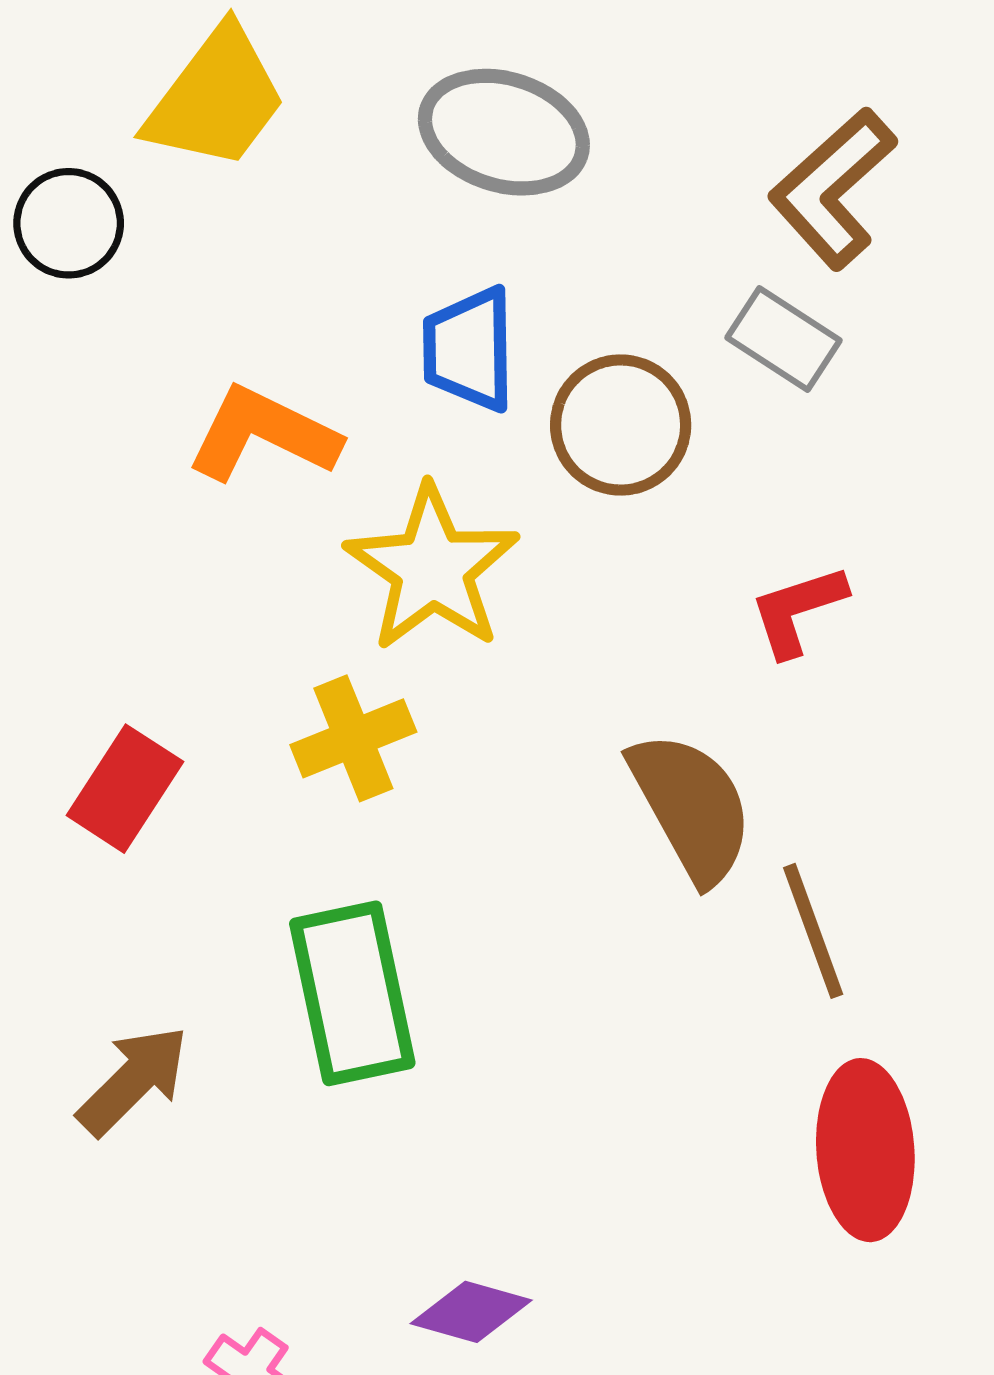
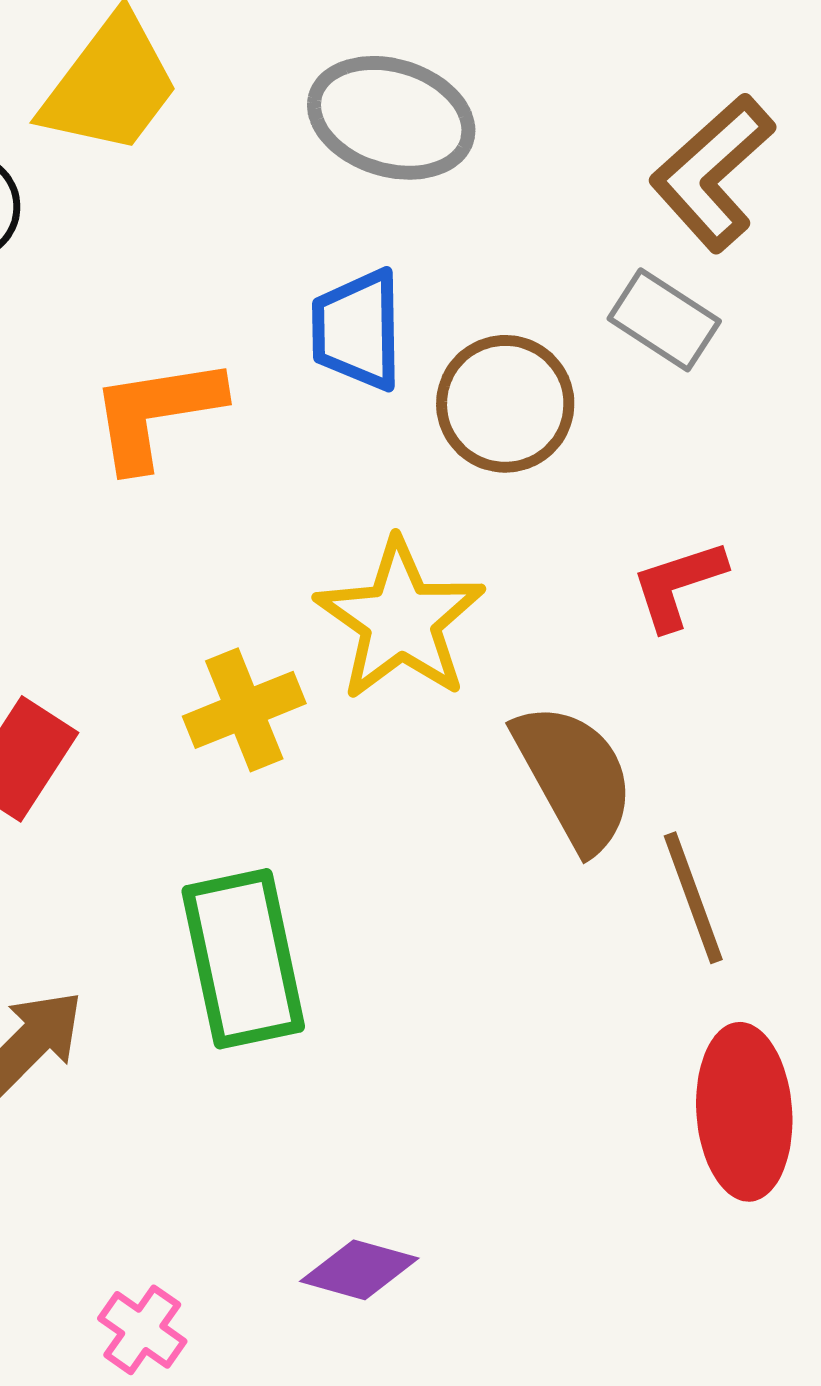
orange L-shape: (263, 434) -> (156, 413), turned -35
yellow star: (432, 568) -> (400, 620), moved

